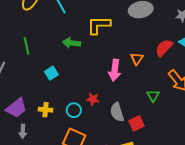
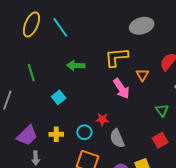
yellow L-shape: (99, 25) -> (116, 57), moved
pink arrow: (115, 70) -> (121, 89), turned -35
gray semicircle: (117, 112) -> (117, 138), moved
red square: (136, 123) -> (160, 140), moved

